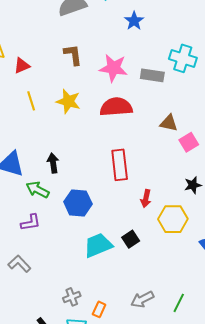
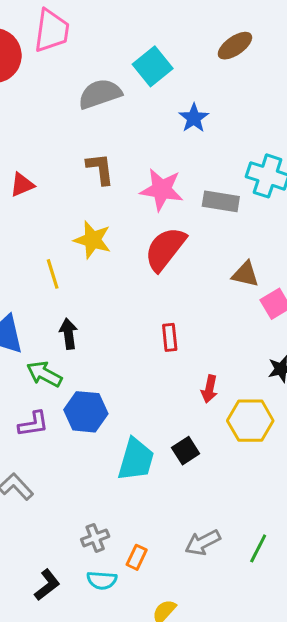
yellow line: (31, 101) -> (53, 274), moved
red semicircle: (116, 107) -> (165, 249), turned -48
red rectangle: (120, 165) -> (170, 337), size x0.6
blue hexagon: (78, 203) -> (86, 412), moved
cyan trapezoid: (98, 245) -> (136, 460), turned 128

